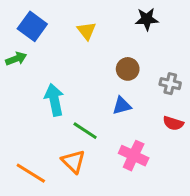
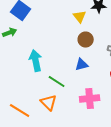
yellow triangle: (87, 31) -> (80, 16), moved
pink cross: (134, 156) -> (90, 98), turned -30

